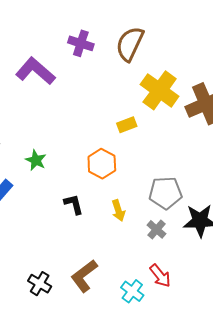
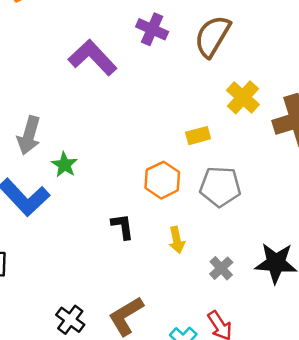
yellow cross: (160, 90) -> (243, 97), size x0.7
green star: (36, 160) -> (64, 165), moved
gray pentagon: (165, 193) -> (220, 187), moved

